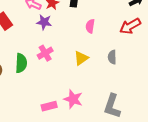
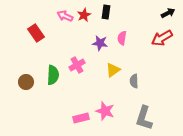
purple star: (44, 22) -> (100, 43), moved
gray semicircle: (112, 57) -> (134, 81), moved

